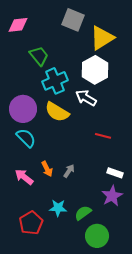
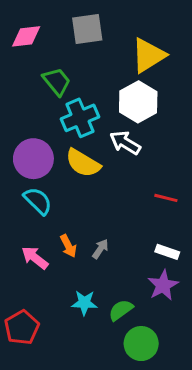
gray square: (73, 20) -> (87, 29), moved, turned -30
red line: (103, 136) -> (166, 198), moved
red pentagon: (31, 223) -> (22, 328), moved

